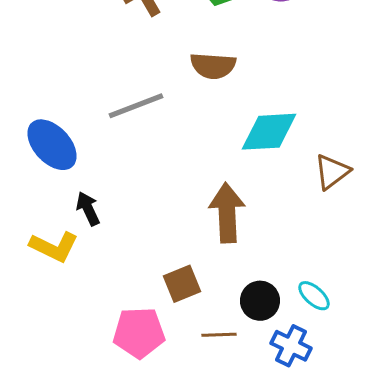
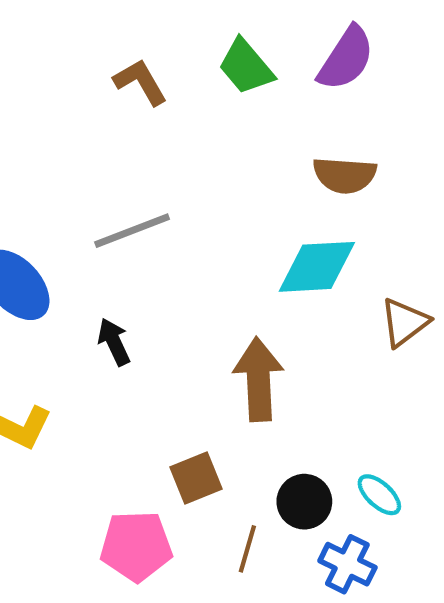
brown semicircle: (213, 66) -> (345, 175), moved
black arrow: (88, 209) -> (114, 342), moved
brown line: (219, 335) -> (247, 549), turned -72

